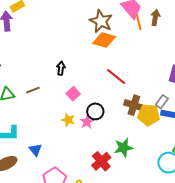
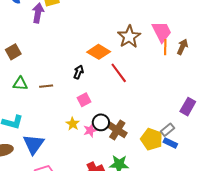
orange diamond: (104, 40) -> (99, 52), moved
red line: (116, 77) -> (119, 73), moved
brown cross: (134, 105) -> (117, 130), moved
blue triangle: (35, 150) -> (34, 144), size x1.6

